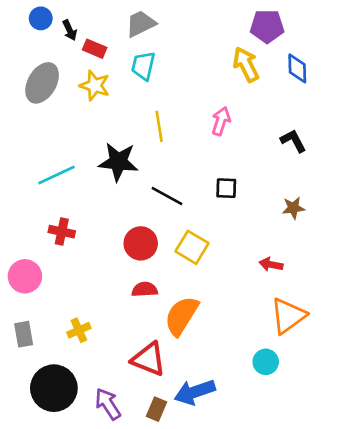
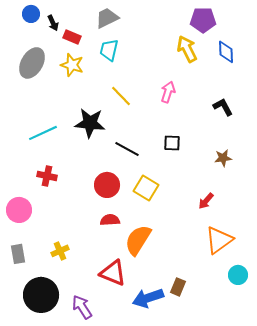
yellow line: (159, 126) -> (121, 96), turned -35
red arrow: (271, 264) -> (206, 201), turned -60
cyan circle: (266, 362) -> (238, 275), moved
brown rectangle: (157, 409) -> (178, 287), moved

